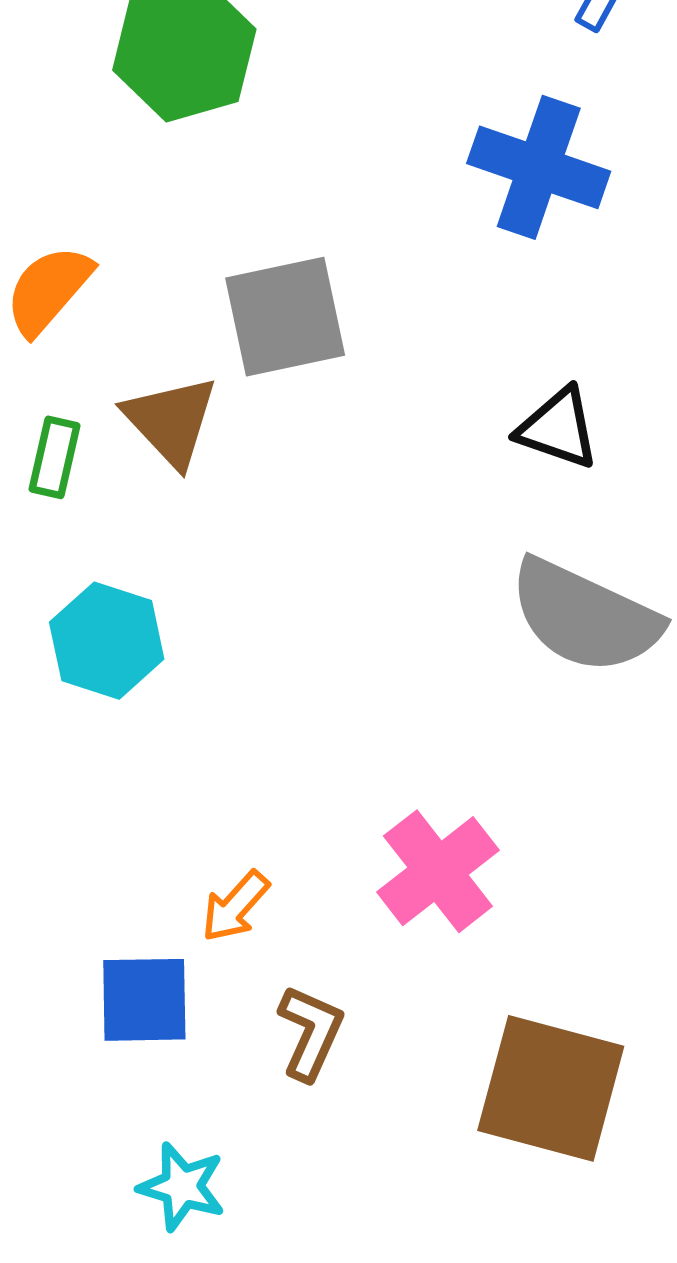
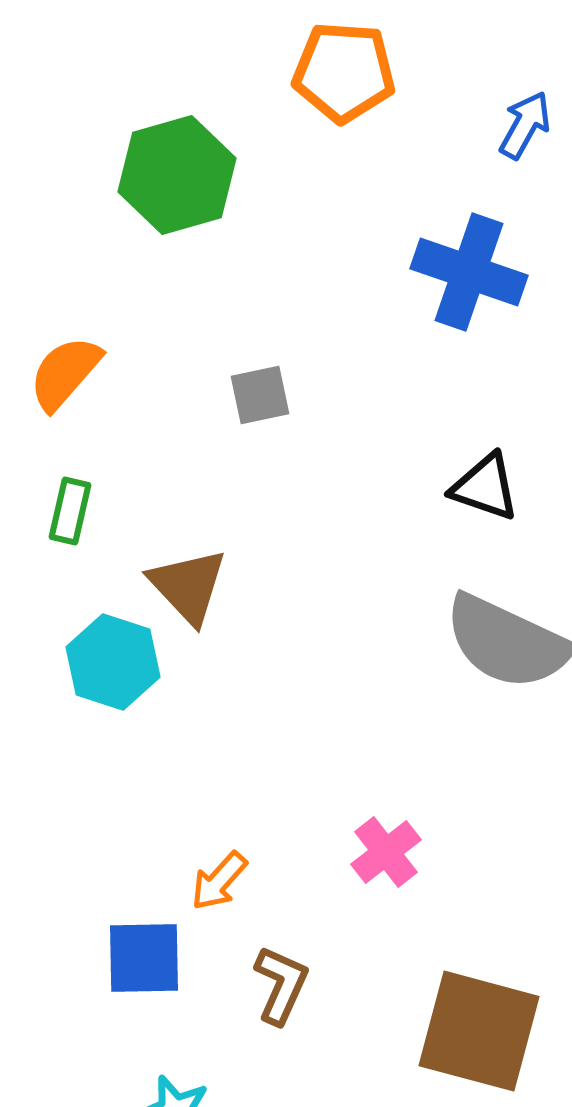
gray square: (285, 317) -> (260, 395), size x0.6
brown triangle: (171, 421) -> (188, 586), moved
pink cross: (438, 871) -> (386, 852), size x0.7

